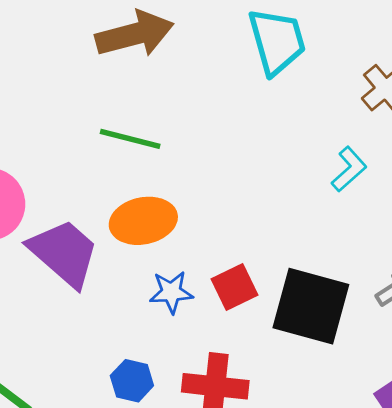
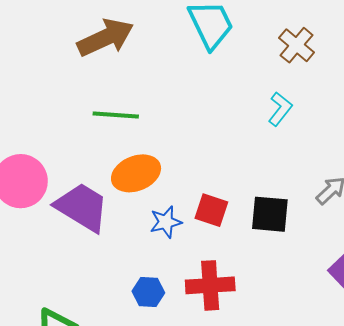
red square: (234, 287) -> (211, 210), turned -36
black square: (311, 306) -> (270, 214), size x0.7

